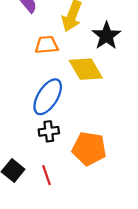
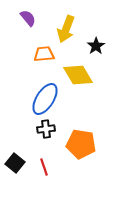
black star: (106, 36) -> (96, 46), size x0.7

